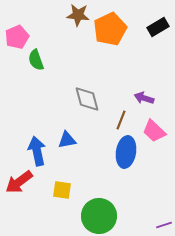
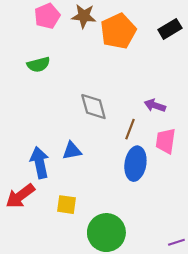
pink pentagon: (17, 37) -> (47, 16), moved
green semicircle: (36, 60) -> (39, 65), turned -85
pink trapezoid: (154, 131) -> (166, 141), turned 55

